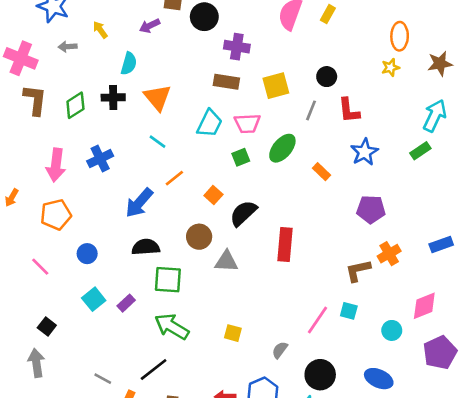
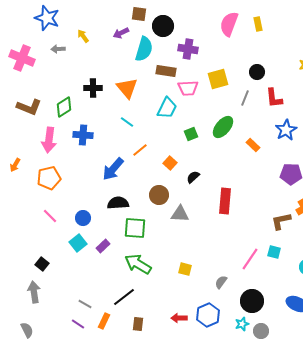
yellow rectangle: (328, 14) -> (258, 24), turned -40
cyan semicircle: (129, 64) -> (144, 49), moved, size x1.4
brown rectangle: (226, 82) -> (166, 71), moved
brown L-shape: (35, 100) -> (29, 107), moved, turned 105
green diamond: (75, 105) -> (64, 107), moved
pink trapezoid: (247, 123) -> (188, 88), moved
blue cross: (100, 159) -> (83, 135), turned 30
black semicircle: (243, 213) -> (193, 177), size x0.6
blue circle: (87, 254) -> (83, 218), moved
pink line: (40, 267) -> (50, 216), moved

